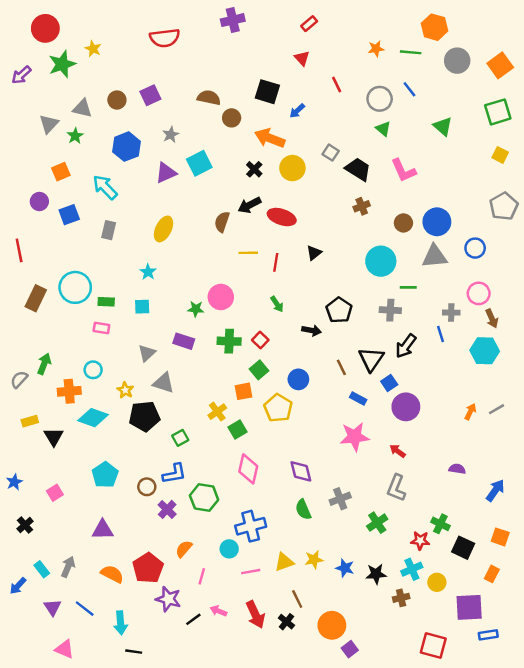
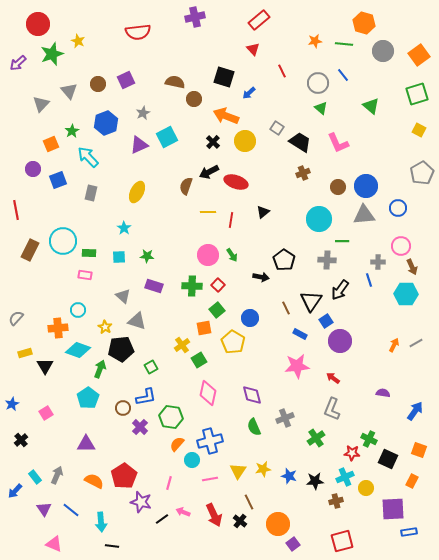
red rectangle: (309, 24) -> (259, 20), size x1.5
gray triangle: (82, 108) -> (69, 91), turned 36
green star: (75, 136) -> (72, 131), moved
pink circle: (221, 297) -> (208, 255), moved
green star: (196, 309) -> (147, 256), moved
gray triangle: (147, 353) -> (123, 296), turned -35
green arrow: (44, 364) -> (100, 369), moved
orange semicircle: (184, 549) -> (177, 444), moved
yellow triangle: (284, 562) -> (238, 471), turned -36
red square: (433, 646) -> (342, 541), moved, turned -30

